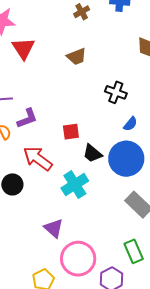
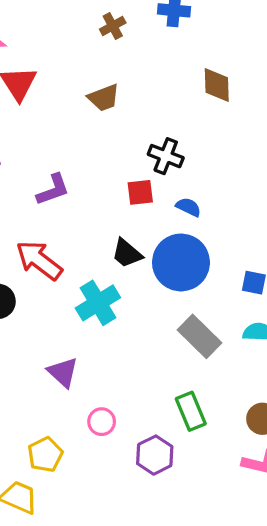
purple L-shape: (27, 118) -> (53, 190), moved
blue semicircle: (130, 124) -> (188, 207), turned -105
red square: (71, 132) -> (140, 192), moved
pink circle: (78, 259) -> (102, 422), size x0.5

